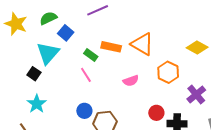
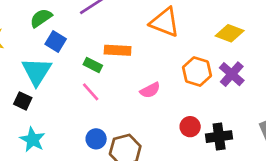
green semicircle: (48, 18) -> (41, 18), moved
orange triangle: (142, 44) -> (165, 22), moved
purple cross: (196, 94) -> (232, 74), moved

